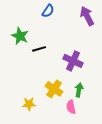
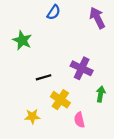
black line: (39, 49) -> (44, 77), moved
green arrow: (79, 90) -> (101, 94), moved

